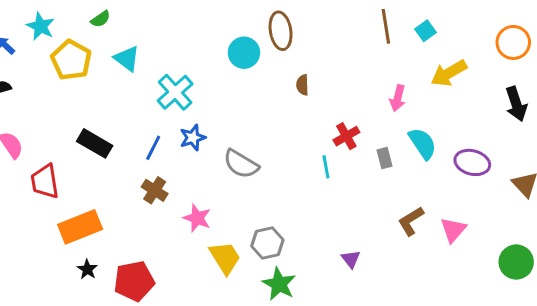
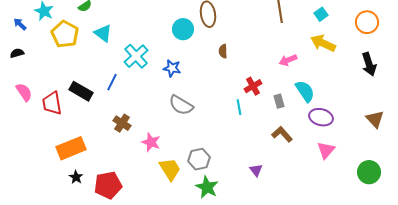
cyan square: (425, 31) -> (321, 14), moved
yellow arrow: (449, 73) -> (323, 43), turned 55
pink arrow: (398, 98) -> (288, 60), turned 54
blue star: (193, 138) -> (172, 68), moved, turned 30
blue line: (153, 148) -> (112, 82), moved
purple ellipse: (472, 162) -> (321, 117), moved
red trapezoid: (45, 181) -> (52, 103), moved
brown L-shape: (411, 221) -> (282, 134), moved, turned 80

